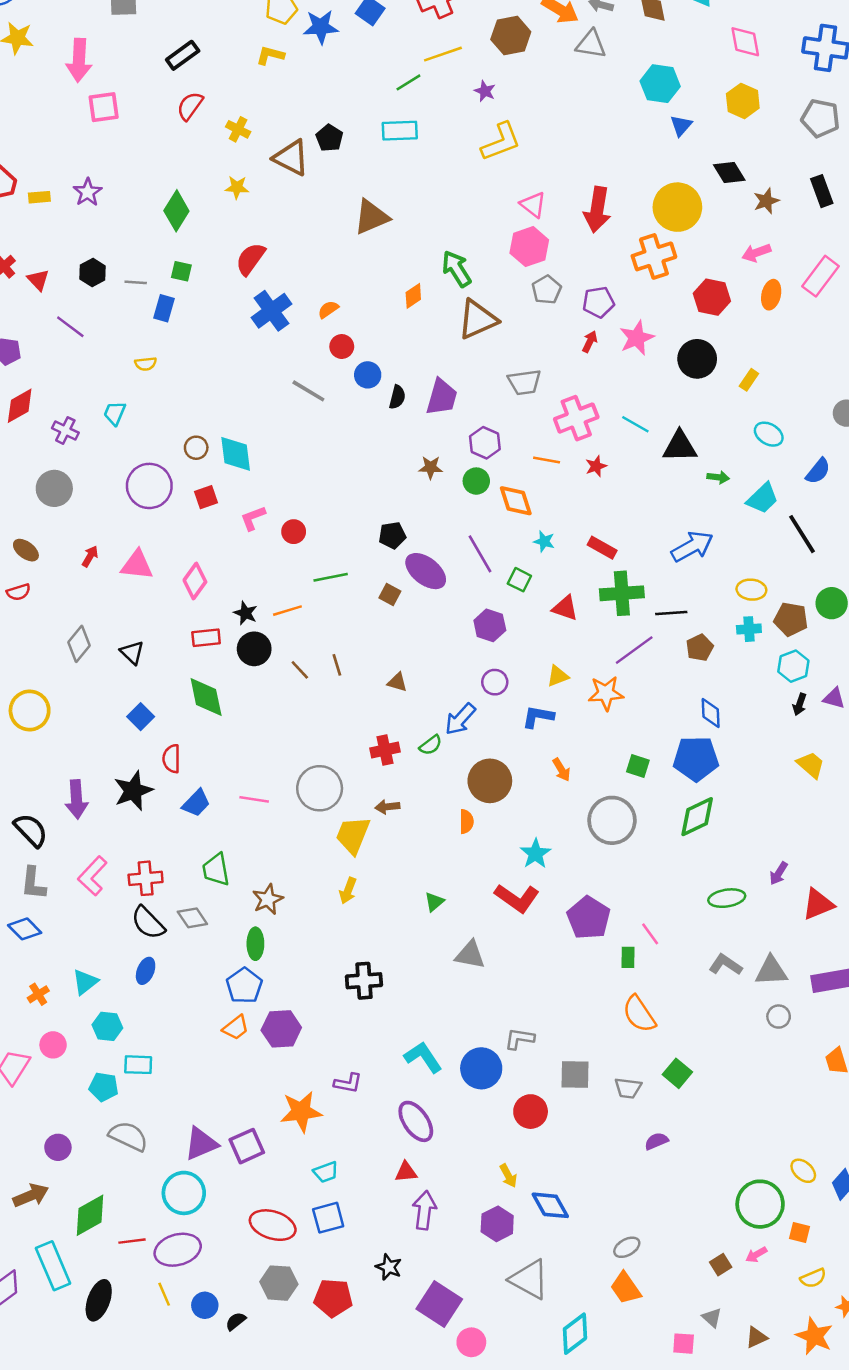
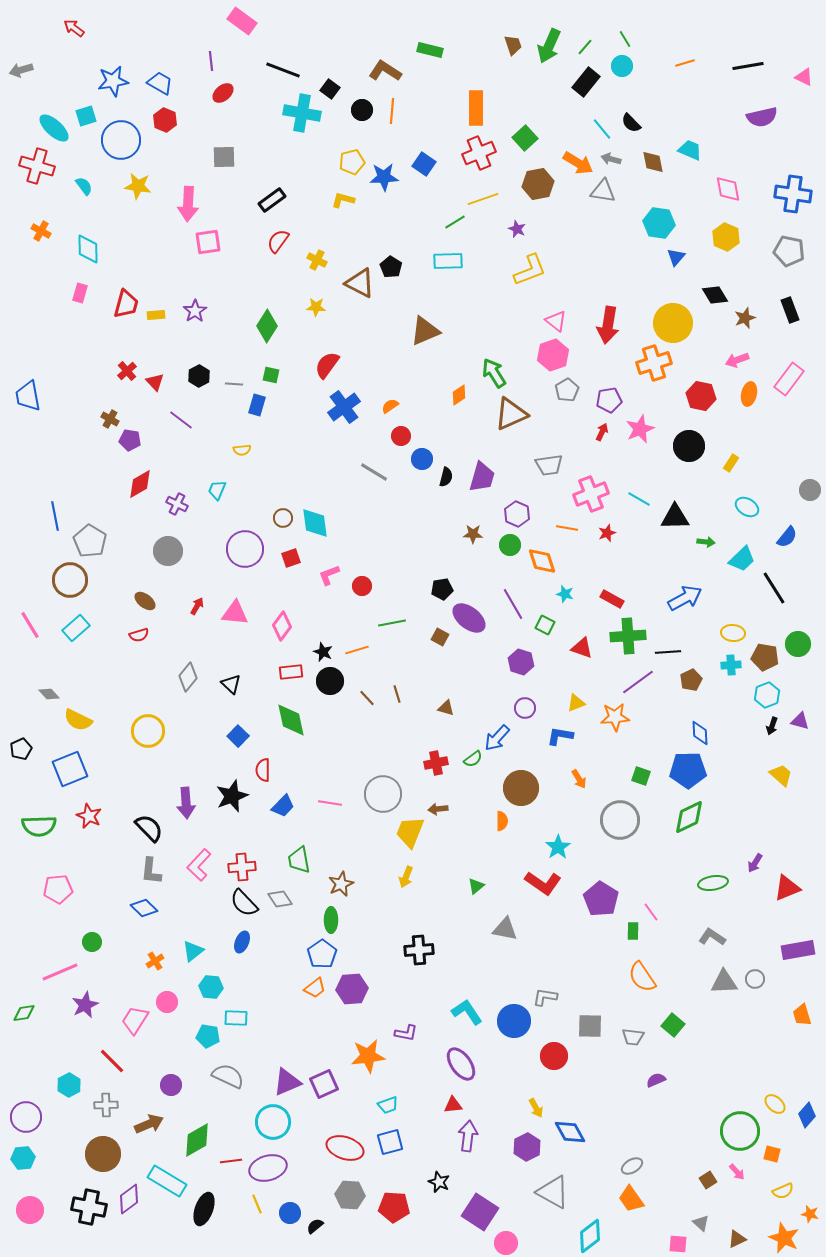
gray triangle: (771, 971) -> (724, 982), moved
pink arrow: (756, 1255) -> (737, 1172), turned -102
cyan rectangle: (53, 1266) -> (167, 1181), turned -36

